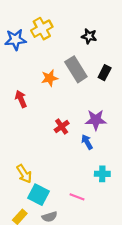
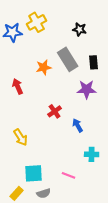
black rectangle: (105, 73) -> (94, 62), turned -32
purple star: (96, 120) -> (87, 89), moved
yellow arrow: (24, 174) -> (21, 137), moved
cyan square: (39, 195) -> (34, 173), turned -30

